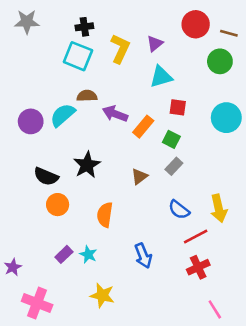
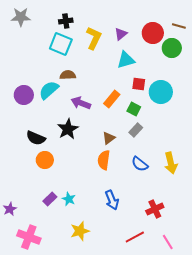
red circle: (196, 24) -> (153, 33), moved
purple arrow: (115, 114) -> (81, 103), moved
cyan circle: (226, 118) -> (161, 92), moved
orange semicircle: (105, 215) -> (104, 160), moved
red line: (196, 237) -> (135, 237), moved
yellow star: (102, 295) -> (80, 231), turned -30

